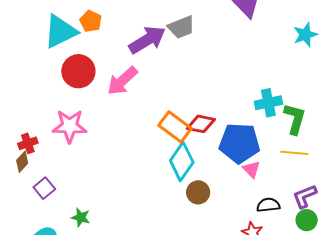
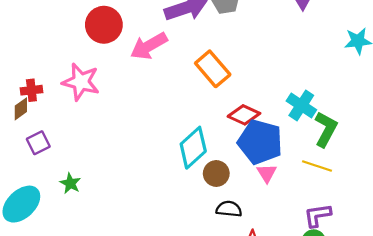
cyan cross: (268, 103) -> (301, 105), turned 32
red diamond: (201, 124) -> (244, 115), moved
orange rectangle: (175, 127) -> (213, 69), moved
brown circle: (198, 192) -> (216, 173), moved
black semicircle: (268, 205) -> (229, 209), moved

